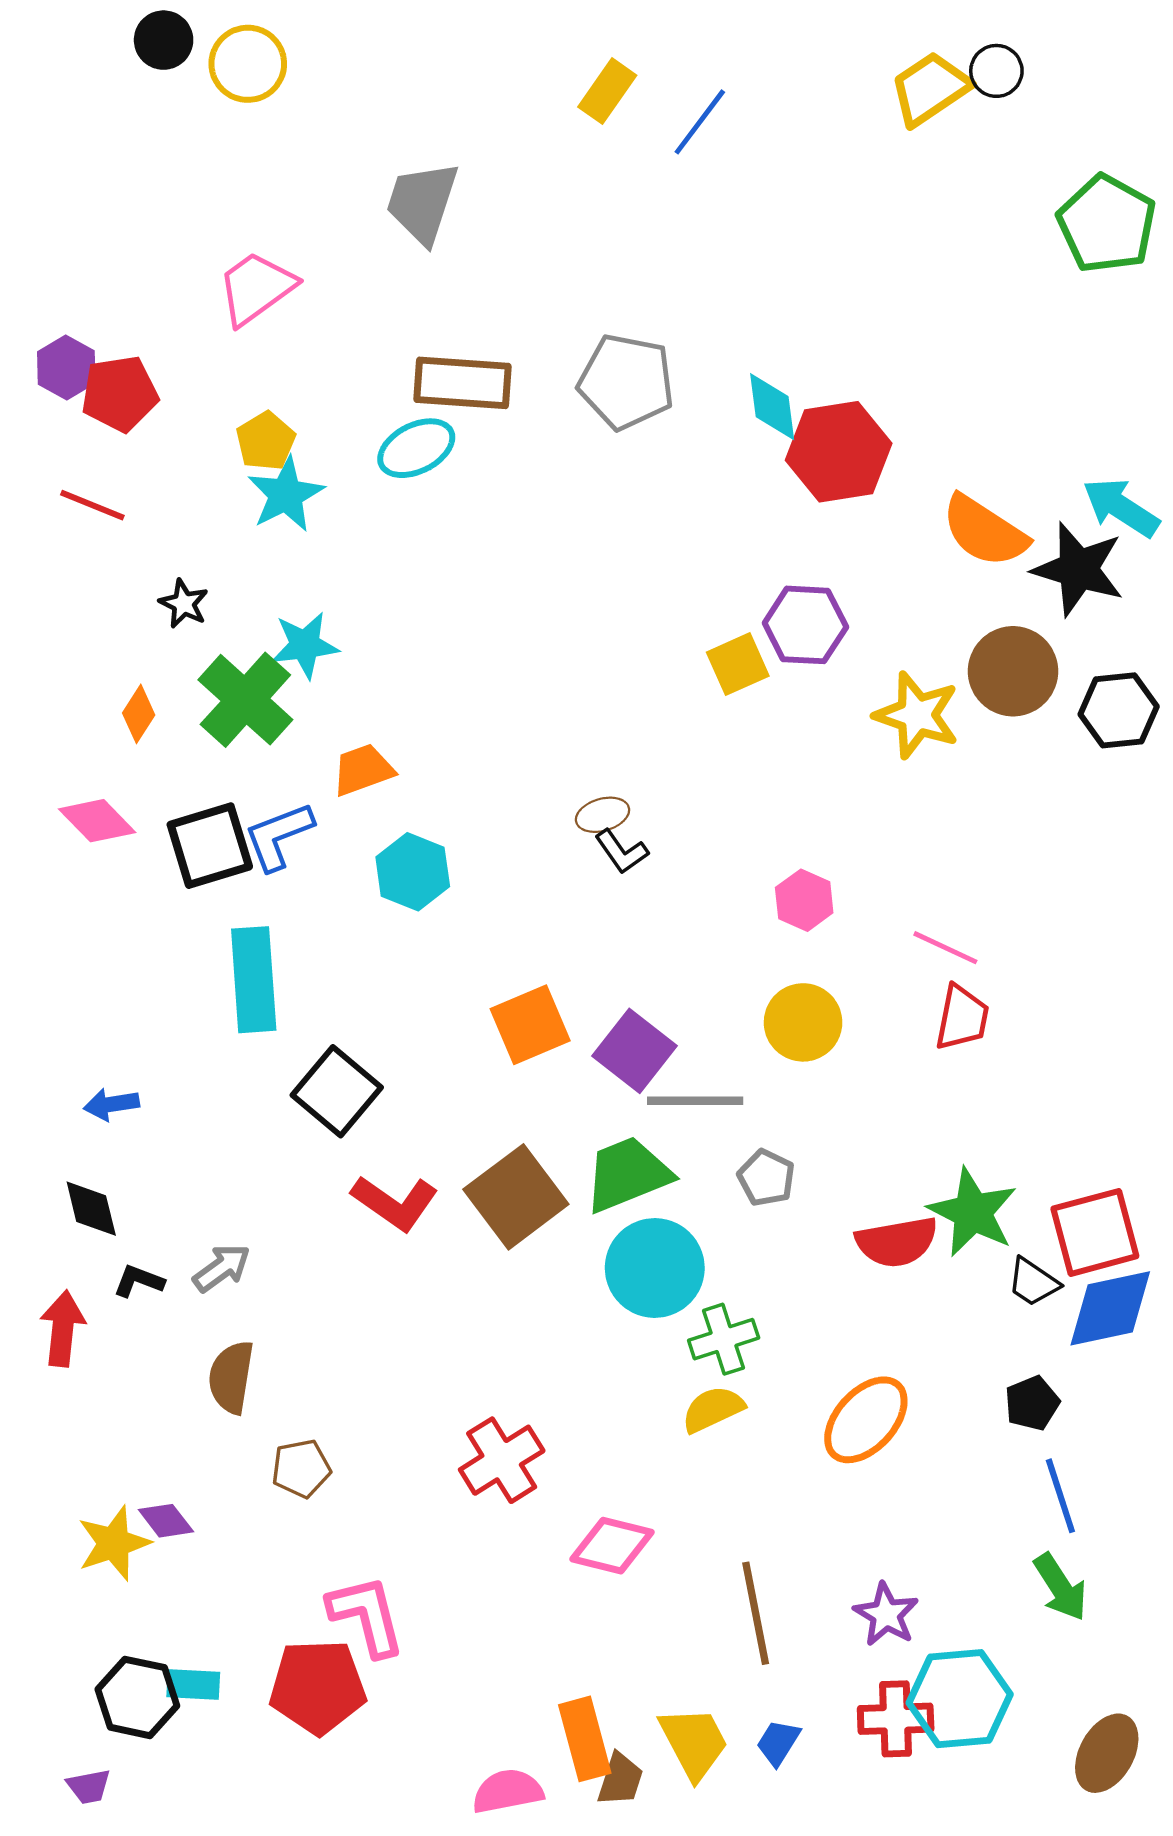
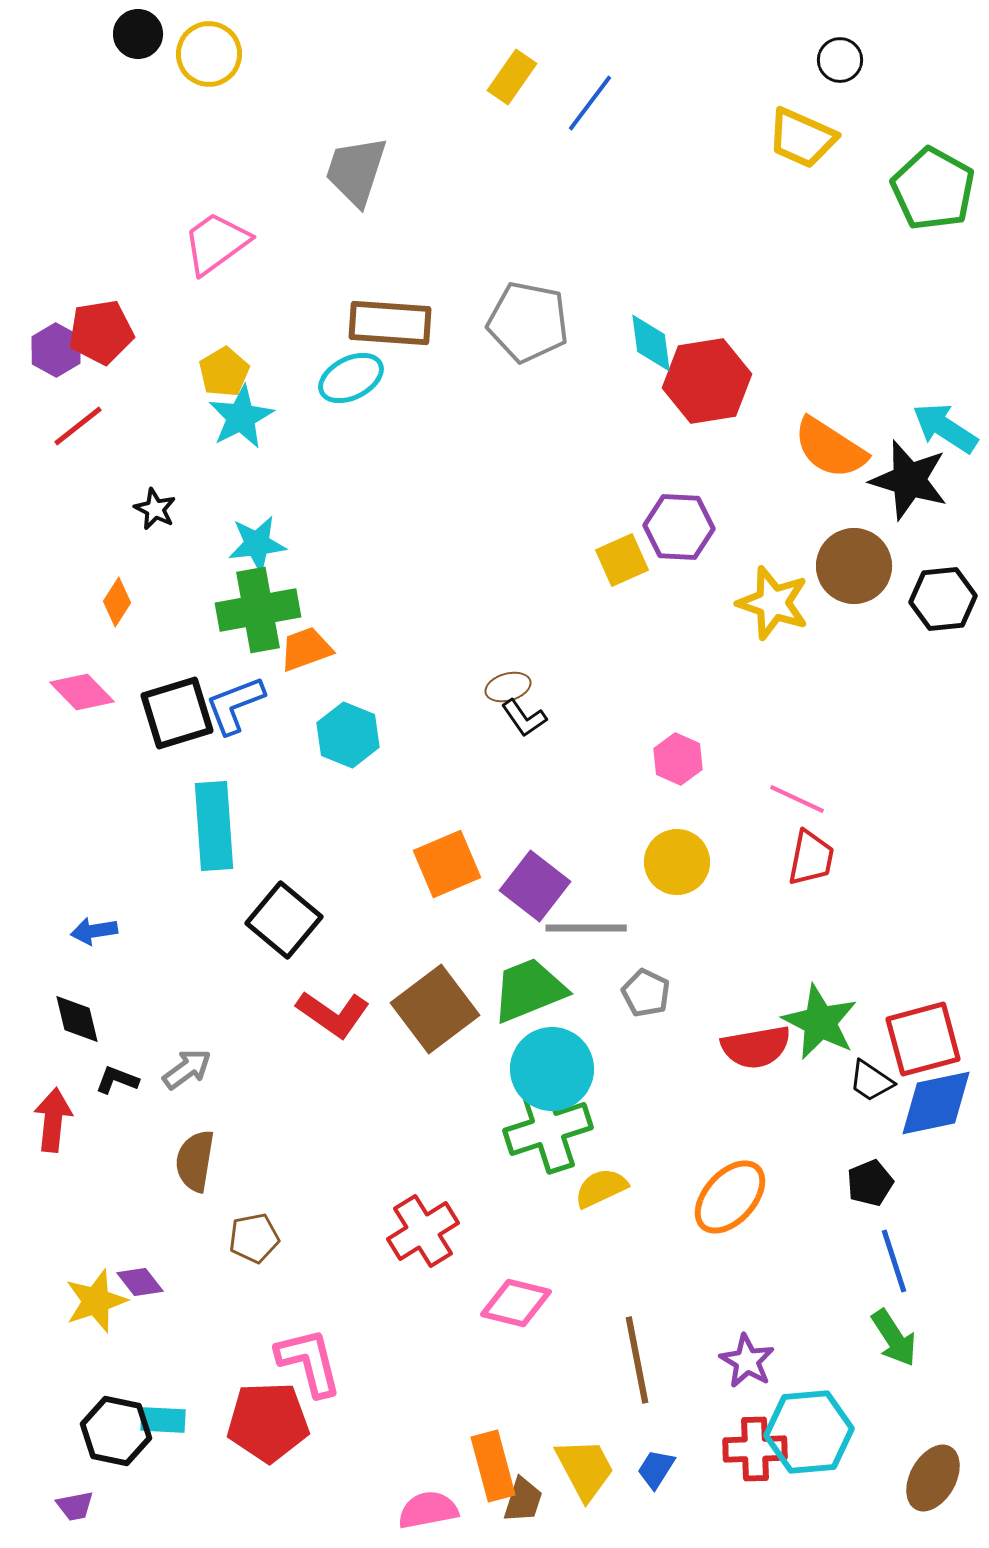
yellow trapezoid: (930, 89) -> (802, 138), moved, turned -122
purple hexagon: (66, 368) -> (56, 350), moved
red line: (92, 505) -> (78, 426), turned -60
green cross: (245, 700) -> (258, 610), moved, turned 38
green cross: (724, 1339) -> (548, 1129), moved, size x1.5

